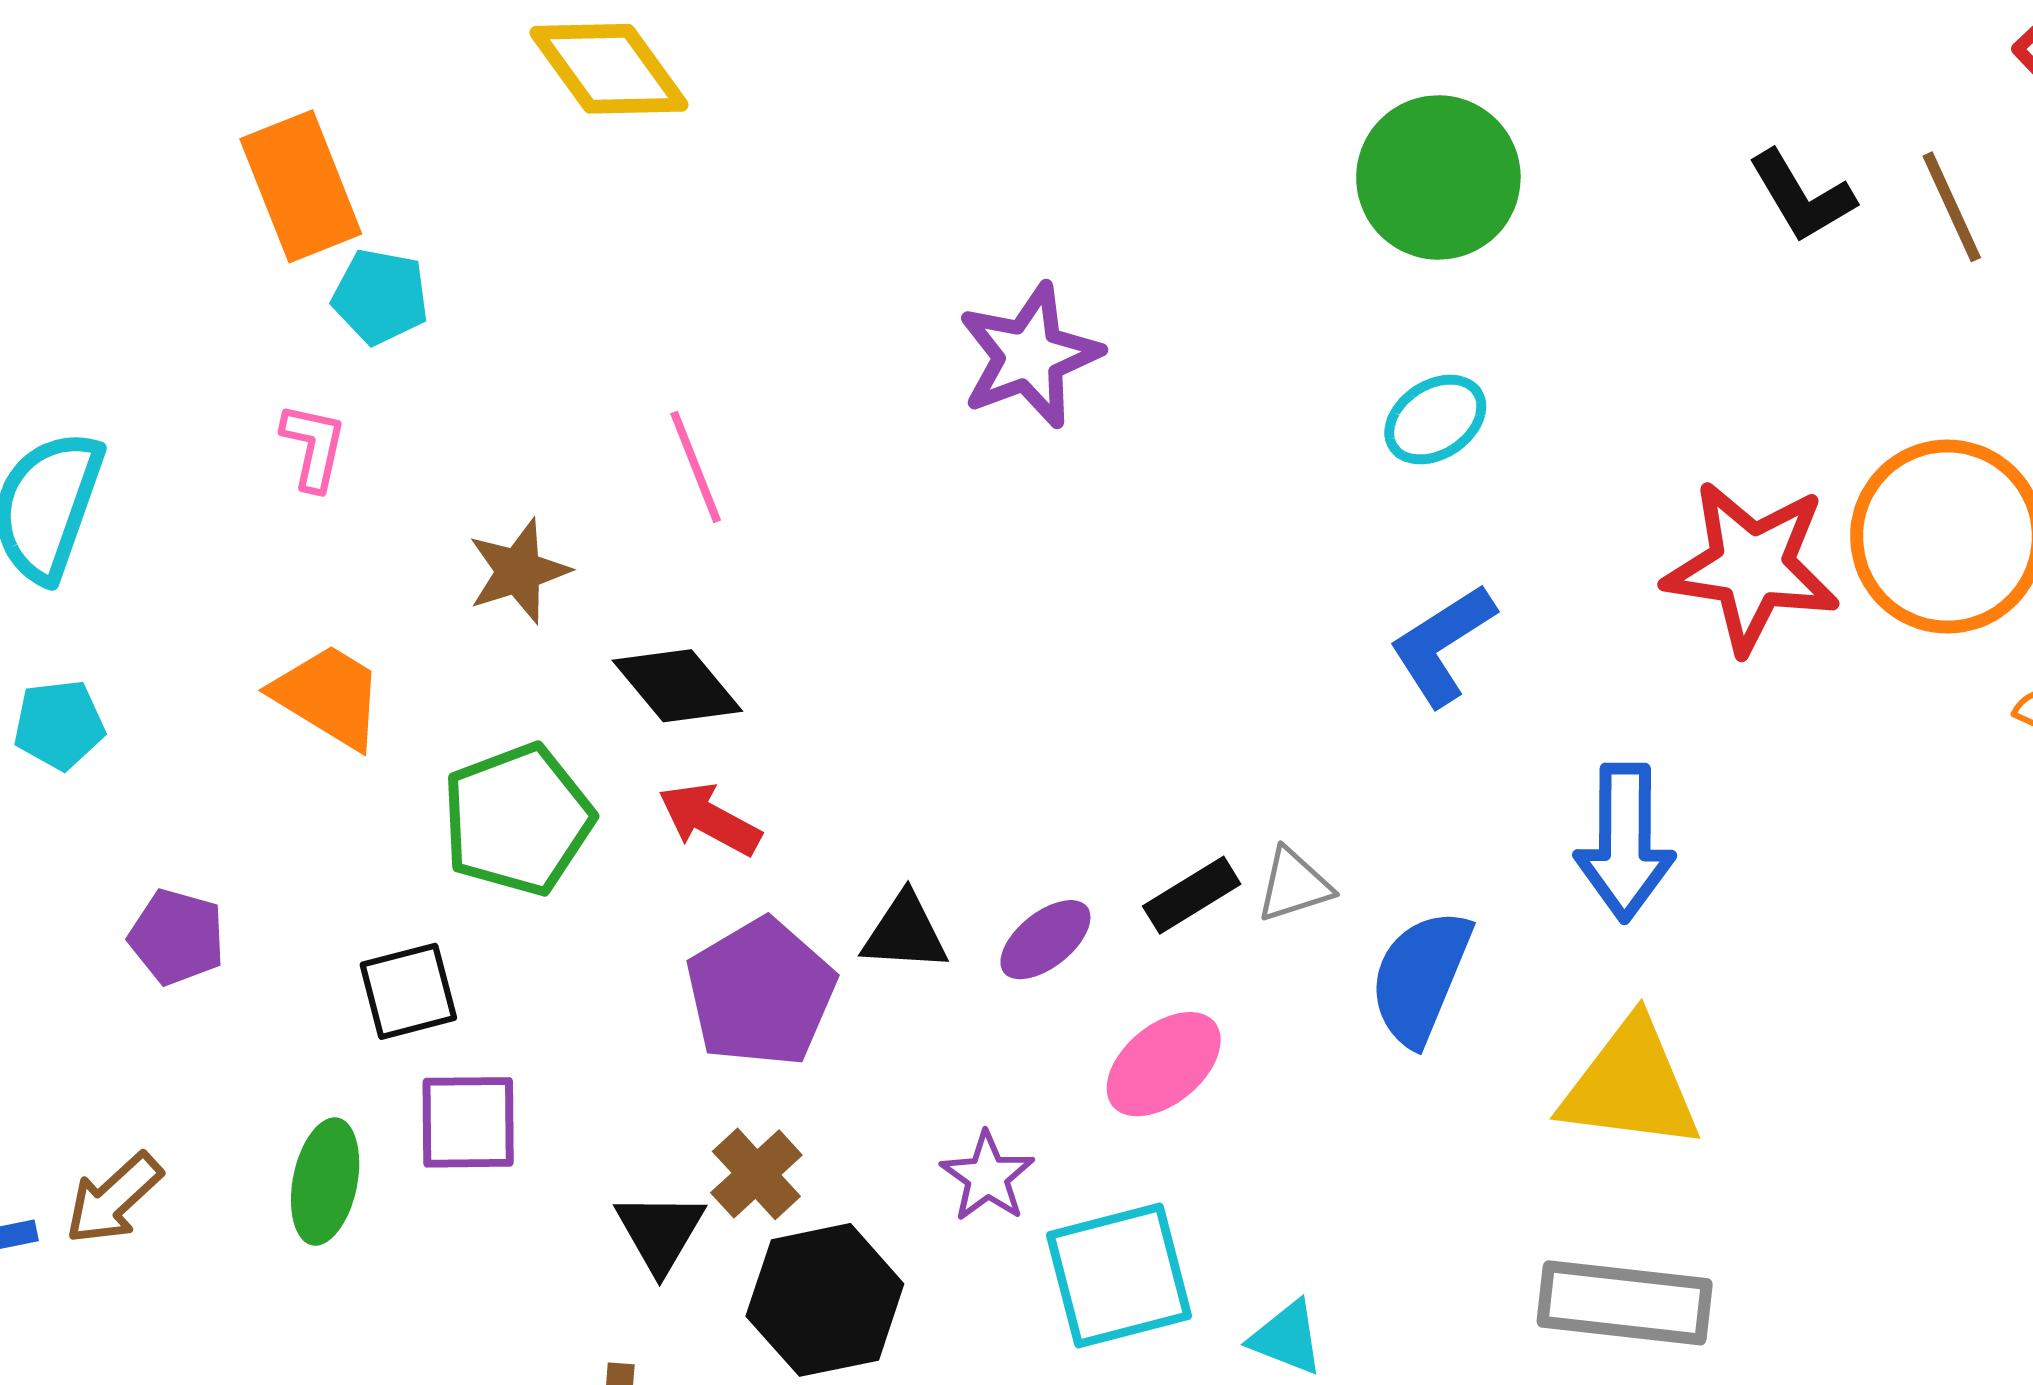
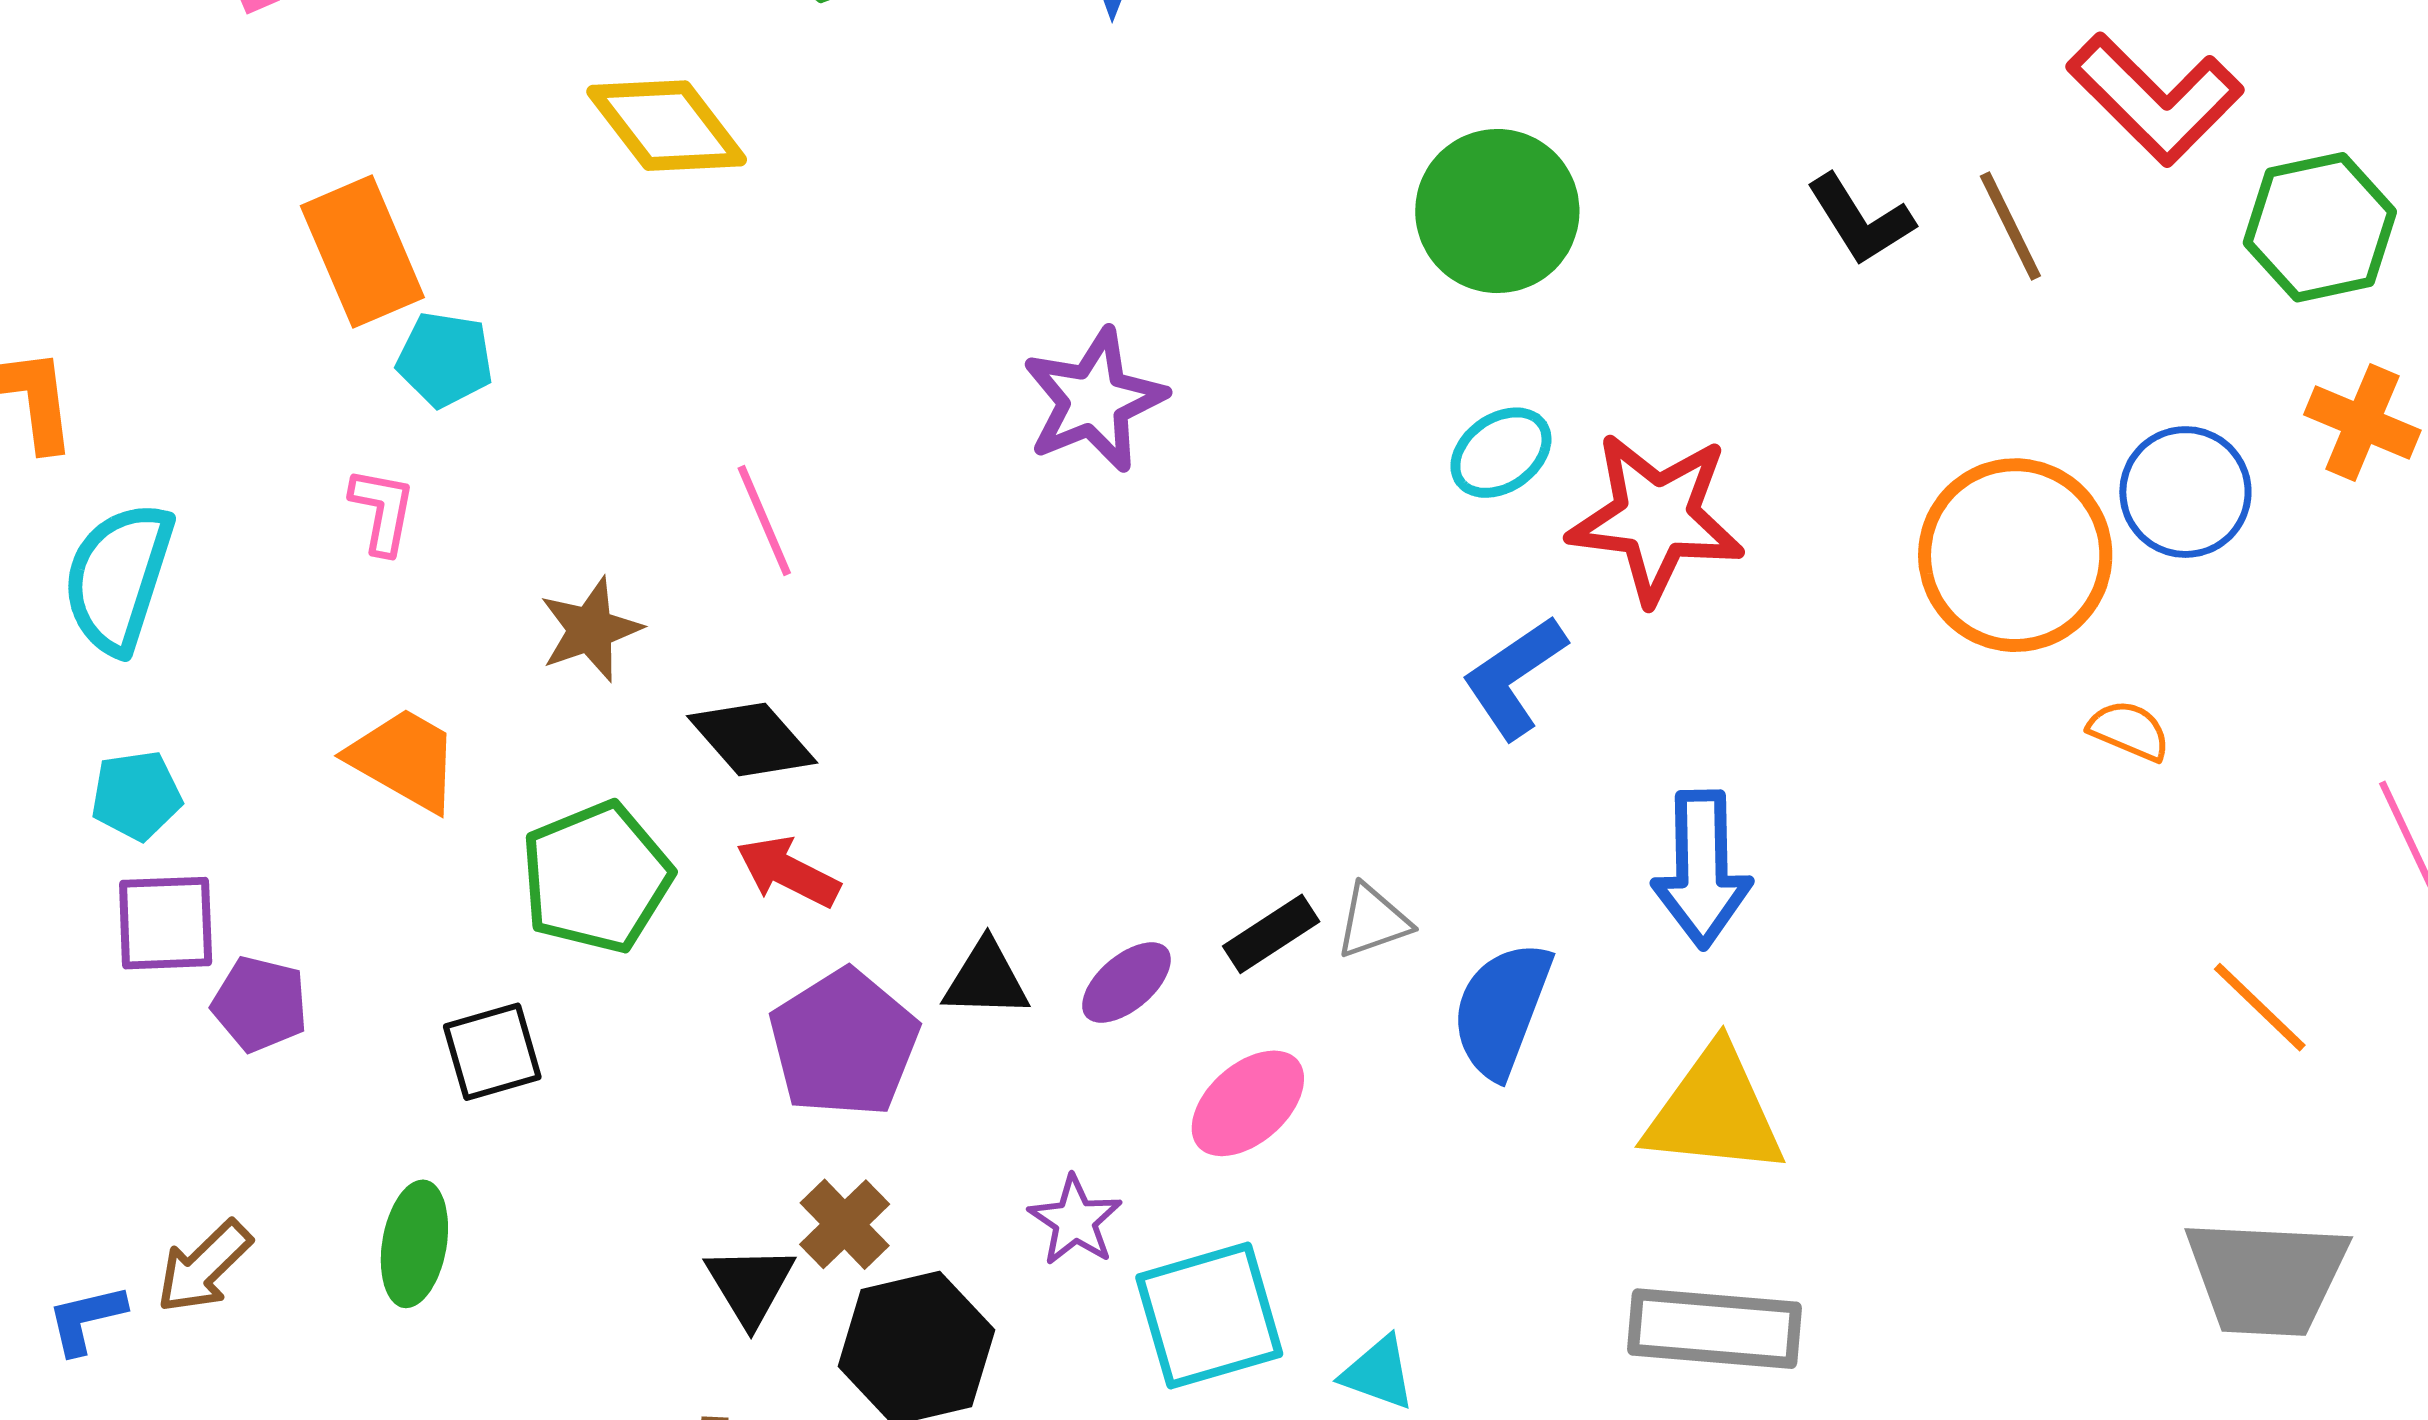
red star: (1752, 567) -> (1656, 518), moved
purple square: (468, 1122) -> (166, 923), moved

